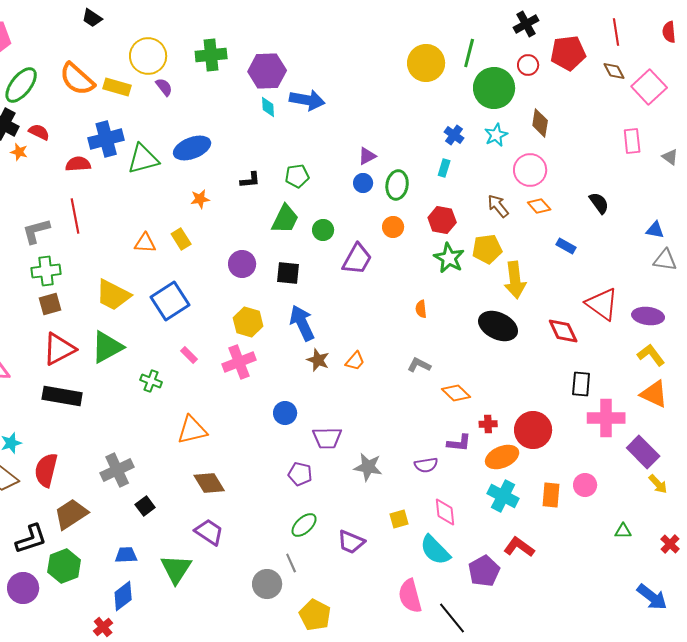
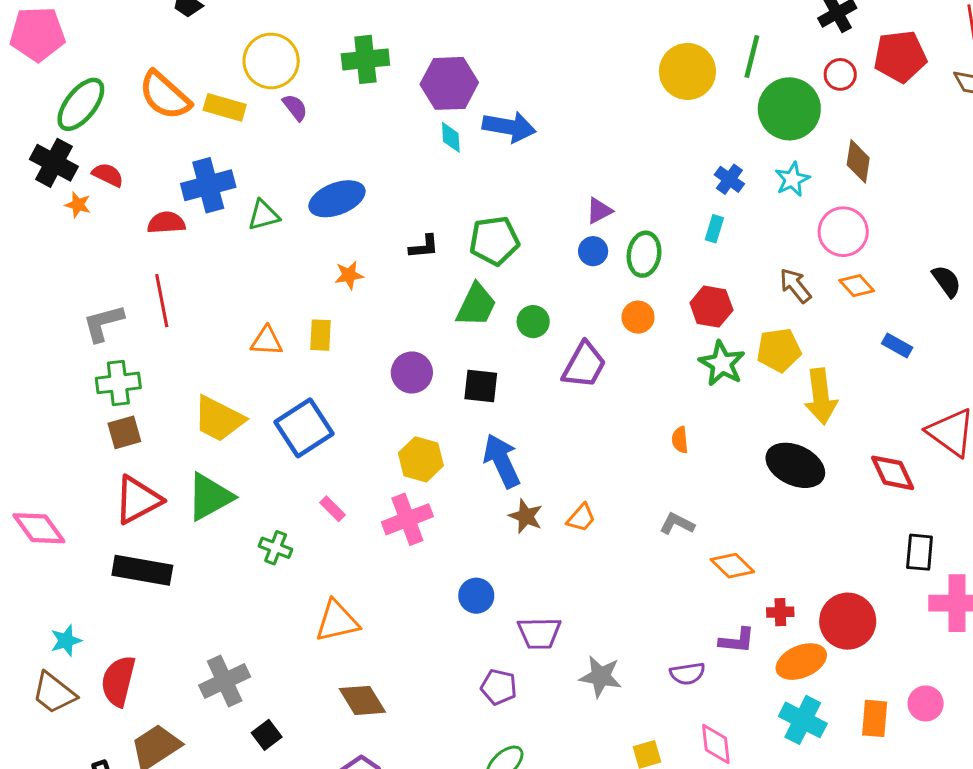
green triangle: (143, 159) -> (264, 215), size x0.7
green pentagon: (297, 176) -> (494, 241), size x1.4
yellow rectangle: (181, 239) -> (321, 335), turned 35

